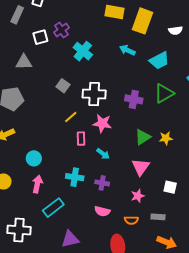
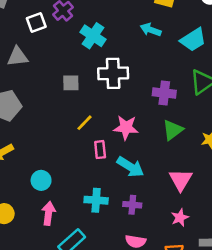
gray square: (63, 86) -> (71, 83), turned -32
white cross: (94, 94) -> (113, 73), moved
green triangle: (143, 137) -> (173, 130), moved
cyan arrow: (103, 154) -> (130, 167), size x1.5

